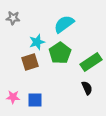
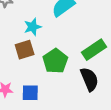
green pentagon: (60, 53) -> (55, 61), moved
black semicircle: (87, 88) -> (89, 79), size x1.5

